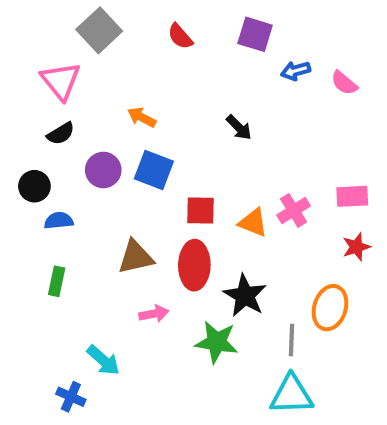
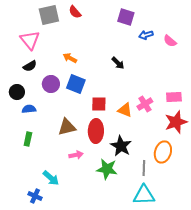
gray square: (99, 30) -> (49, 15), turned 30
red semicircle: (180, 36) -> (75, 12), moved
red star: (356, 247) -> (176, 122), size x1.6

